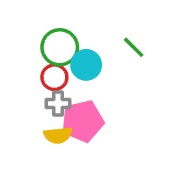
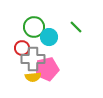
red circle: (54, 77) -> (22, 48), moved
gray cross: (58, 104) -> (33, 59), size x1.6

